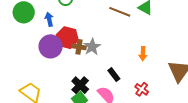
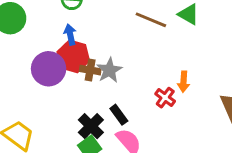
blue arrow: (49, 19) -> (70, 35), moved
black rectangle: (114, 75) -> (119, 115), moved
red cross: (142, 89) -> (165, 98), moved

